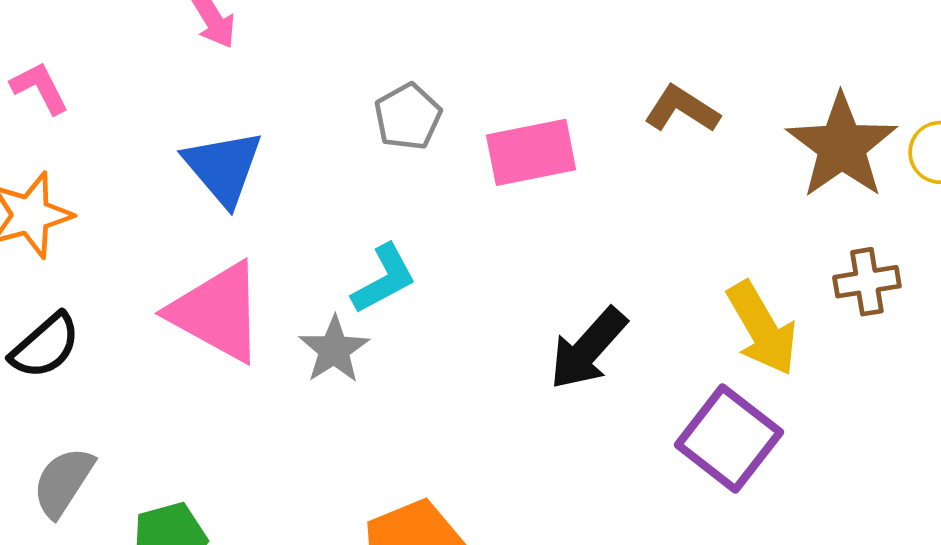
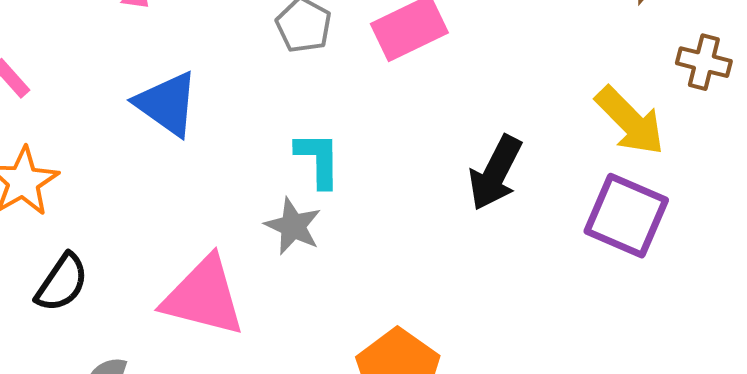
cyan L-shape: (384, 279) -> (318, 160), turned -48
brown cross: (867, 282) -> (704, 62), turned 38
pink triangle: (217, 312) -> (204, 296), moved

